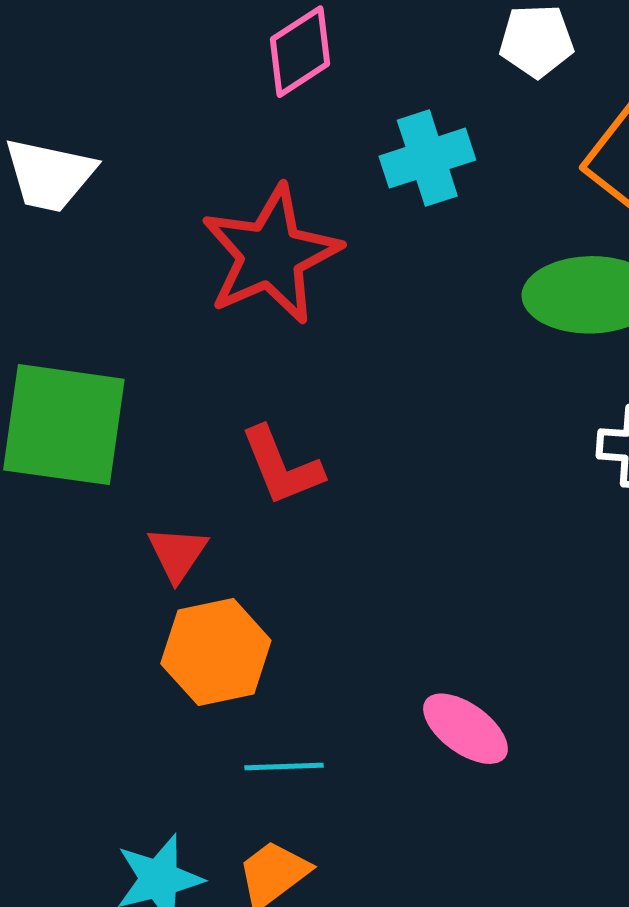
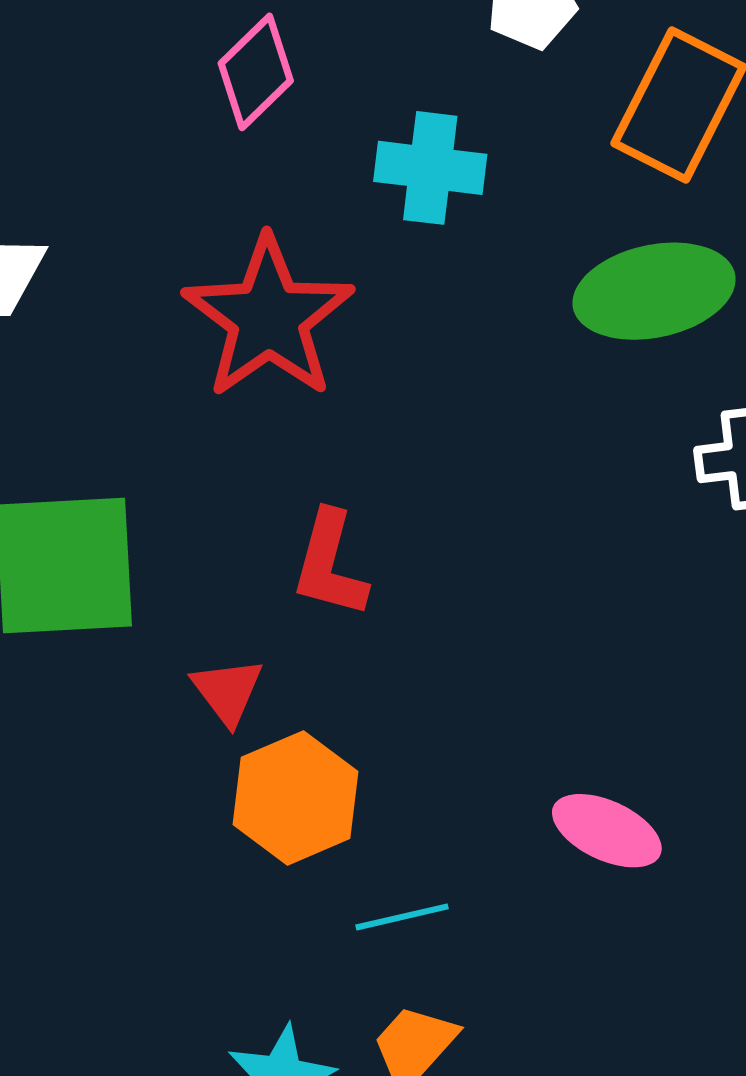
cyan cross: (427, 158) -> (430, 168), turned 36
red L-shape: (282, 466) -> (330, 564), turned 48

